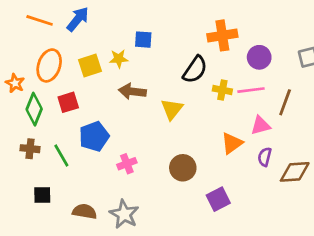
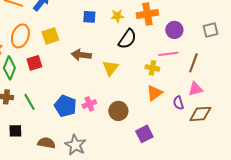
yellow star: (119, 59) -> (117, 16), moved
yellow cross: (222, 90) -> (152, 68), moved
pink triangle: (261, 126) -> (195, 89), moved
blue pentagon: (94, 136) -> (65, 106), moved, turned -30
purple semicircle: (265, 157) -> (178, 103), turned -32
pink cross: (127, 164) -> (89, 104), moved

